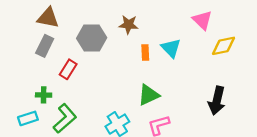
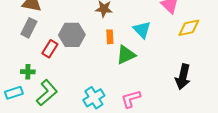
gray hexagon: (92, 38) -> (72, 35), moved
orange rectangle: (145, 53) -> (110, 37), moved
green triangle: (149, 95) -> (126, 55), moved

